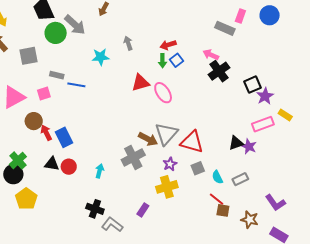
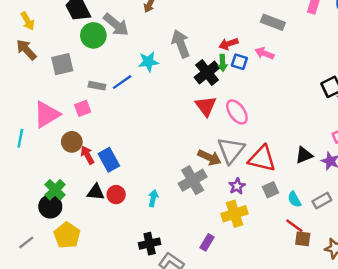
gray rectangle: (225, 28) -> (273, 22), moved
gray arrow: (128, 43) -> (181, 44), size x1.6
pink arrow: (211, 55) -> (264, 53), moved
blue square: (176, 60) -> (239, 62), turned -32
black cross: (219, 71) -> (207, 72), moved
red triangle: (140, 83) -> (206, 106), moved, turned -48
blue line: (76, 85) -> (122, 82), moved, turned -42
pink ellipse: (163, 93) -> (237, 112), moved
black triangle: (236, 143) -> (304, 155), moved
black cross: (95, 209) -> (150, 244), turned -30

